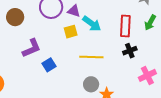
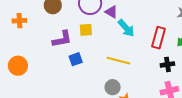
yellow square: (71, 32) -> (86, 30), moved
black cross: (130, 51) -> (167, 64), moved

